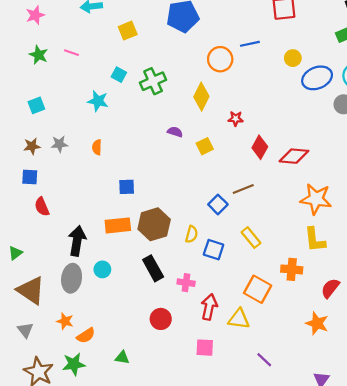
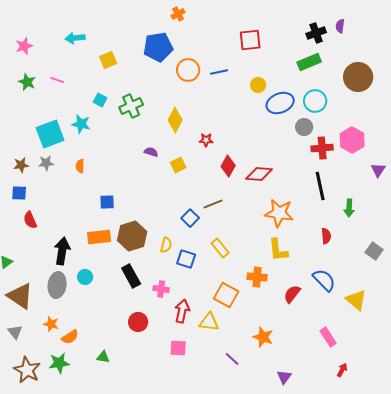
orange circle: (220, 59) -> (188, 70), moved
cyan square: (36, 105) -> (50, 134), moved, size x1.8
orange star: (317, 323) -> (263, 337), moved

